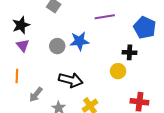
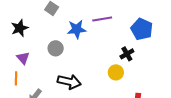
blue star: (79, 41) -> (77, 29), moved
purple triangle: (23, 45) -> (23, 58), moved
black cross: (129, 52) -> (127, 54), turned -32

